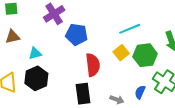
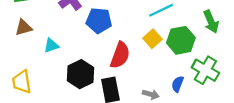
red semicircle: (93, 65) -> (120, 55), turned 30
black hexagon: (36, 78) -> (81, 74), moved

